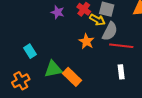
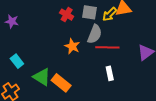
purple star: (58, 12) -> (12, 21), moved
yellow arrow: (97, 20) -> (110, 14), moved, turned 112
green triangle: (53, 69) -> (42, 77), turned 48

